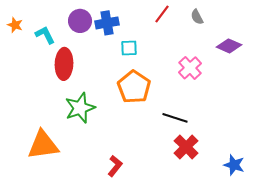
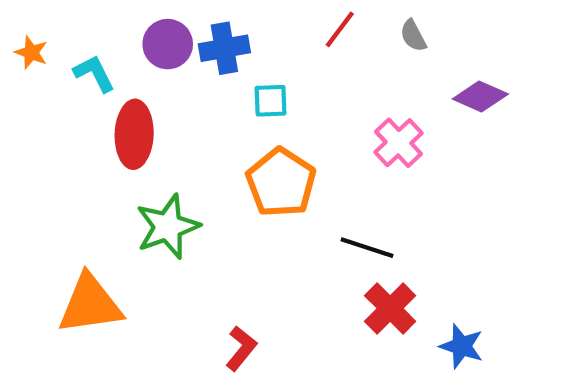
blue star: (234, 165) -> (461, 346), moved

